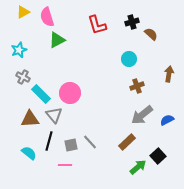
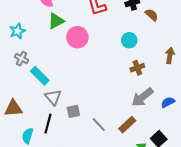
pink circle: (70, 93) -> (77, 37), moved
brown triangle: (30, 119) -> (13, 108), moved
gray line: (90, 142) -> (99, 125), moved
gray square: (71, 145) -> (73, 111), moved
cyan semicircle: (29, 153) -> (28, 136), turned -112

